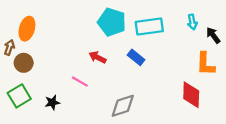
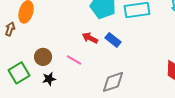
blue rectangle: (136, 57) -> (113, 40), moved
brown circle: (24, 63) -> (43, 57), moved

